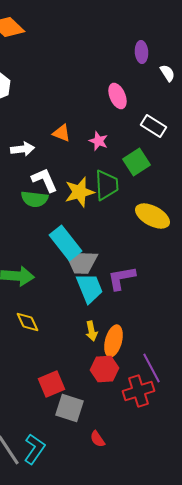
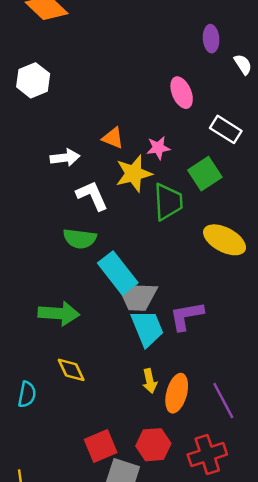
pink star: (98, 141) -> (158, 148), turned -30
yellow star: (80, 192) -> (134, 174), moved
green semicircle: (34, 199) -> (80, 239), moved
purple line: (152, 368) -> (223, 401), moved
red hexagon: (104, 369) -> (153, 445), moved

